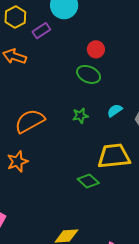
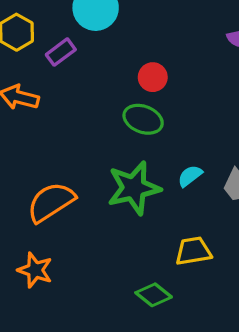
green star: (80, 116) -> (134, 188), size x2.0
yellow trapezoid: (114, 156) -> (193, 251), size x0.7
orange star: (17, 162) -> (35, 270), turned -30

